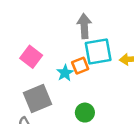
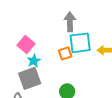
cyan star: (65, 73) -> (34, 61), moved

